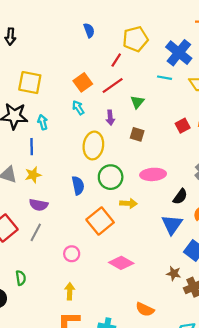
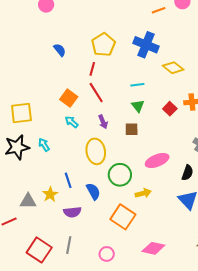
cyan line: (165, 78) -> (137, 85), moved
red line: (113, 86) -> (96, 93), turned -70
green triangle: (137, 102) -> (138, 106), moved
blue line: (32, 147) -> (68, 180), moved
purple semicircle: (39, 205) -> (72, 212), moved

